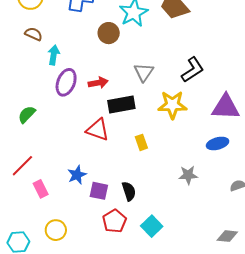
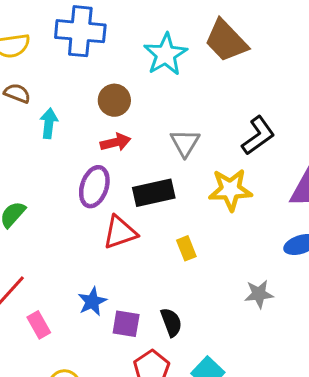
brown circle: (109, 33) -> (114, 100), moved
purple ellipse: (66, 82) -> (94, 187), moved
red arrow: (98, 83) -> (116, 142), moved
red triangle: (98, 130) -> (120, 232), turned -35

